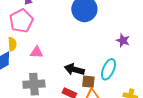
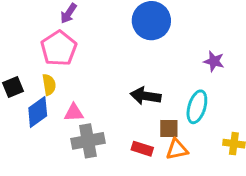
pink triangle: (37, 52) -> (74, 113), moved
black arrow: (74, 69) -> (146, 96), moved

